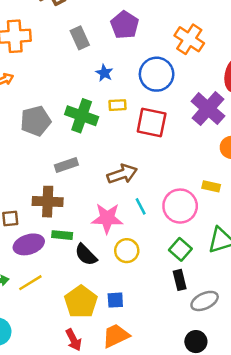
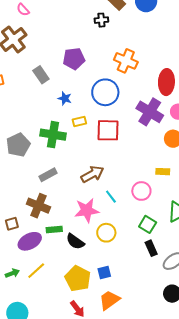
purple pentagon: (125, 25) -> (74, 59), turned -30
brown cross: (48, 202) -> (38, 206), turned 30
pink circle: (180, 206) -> (141, 191), size x0.7

